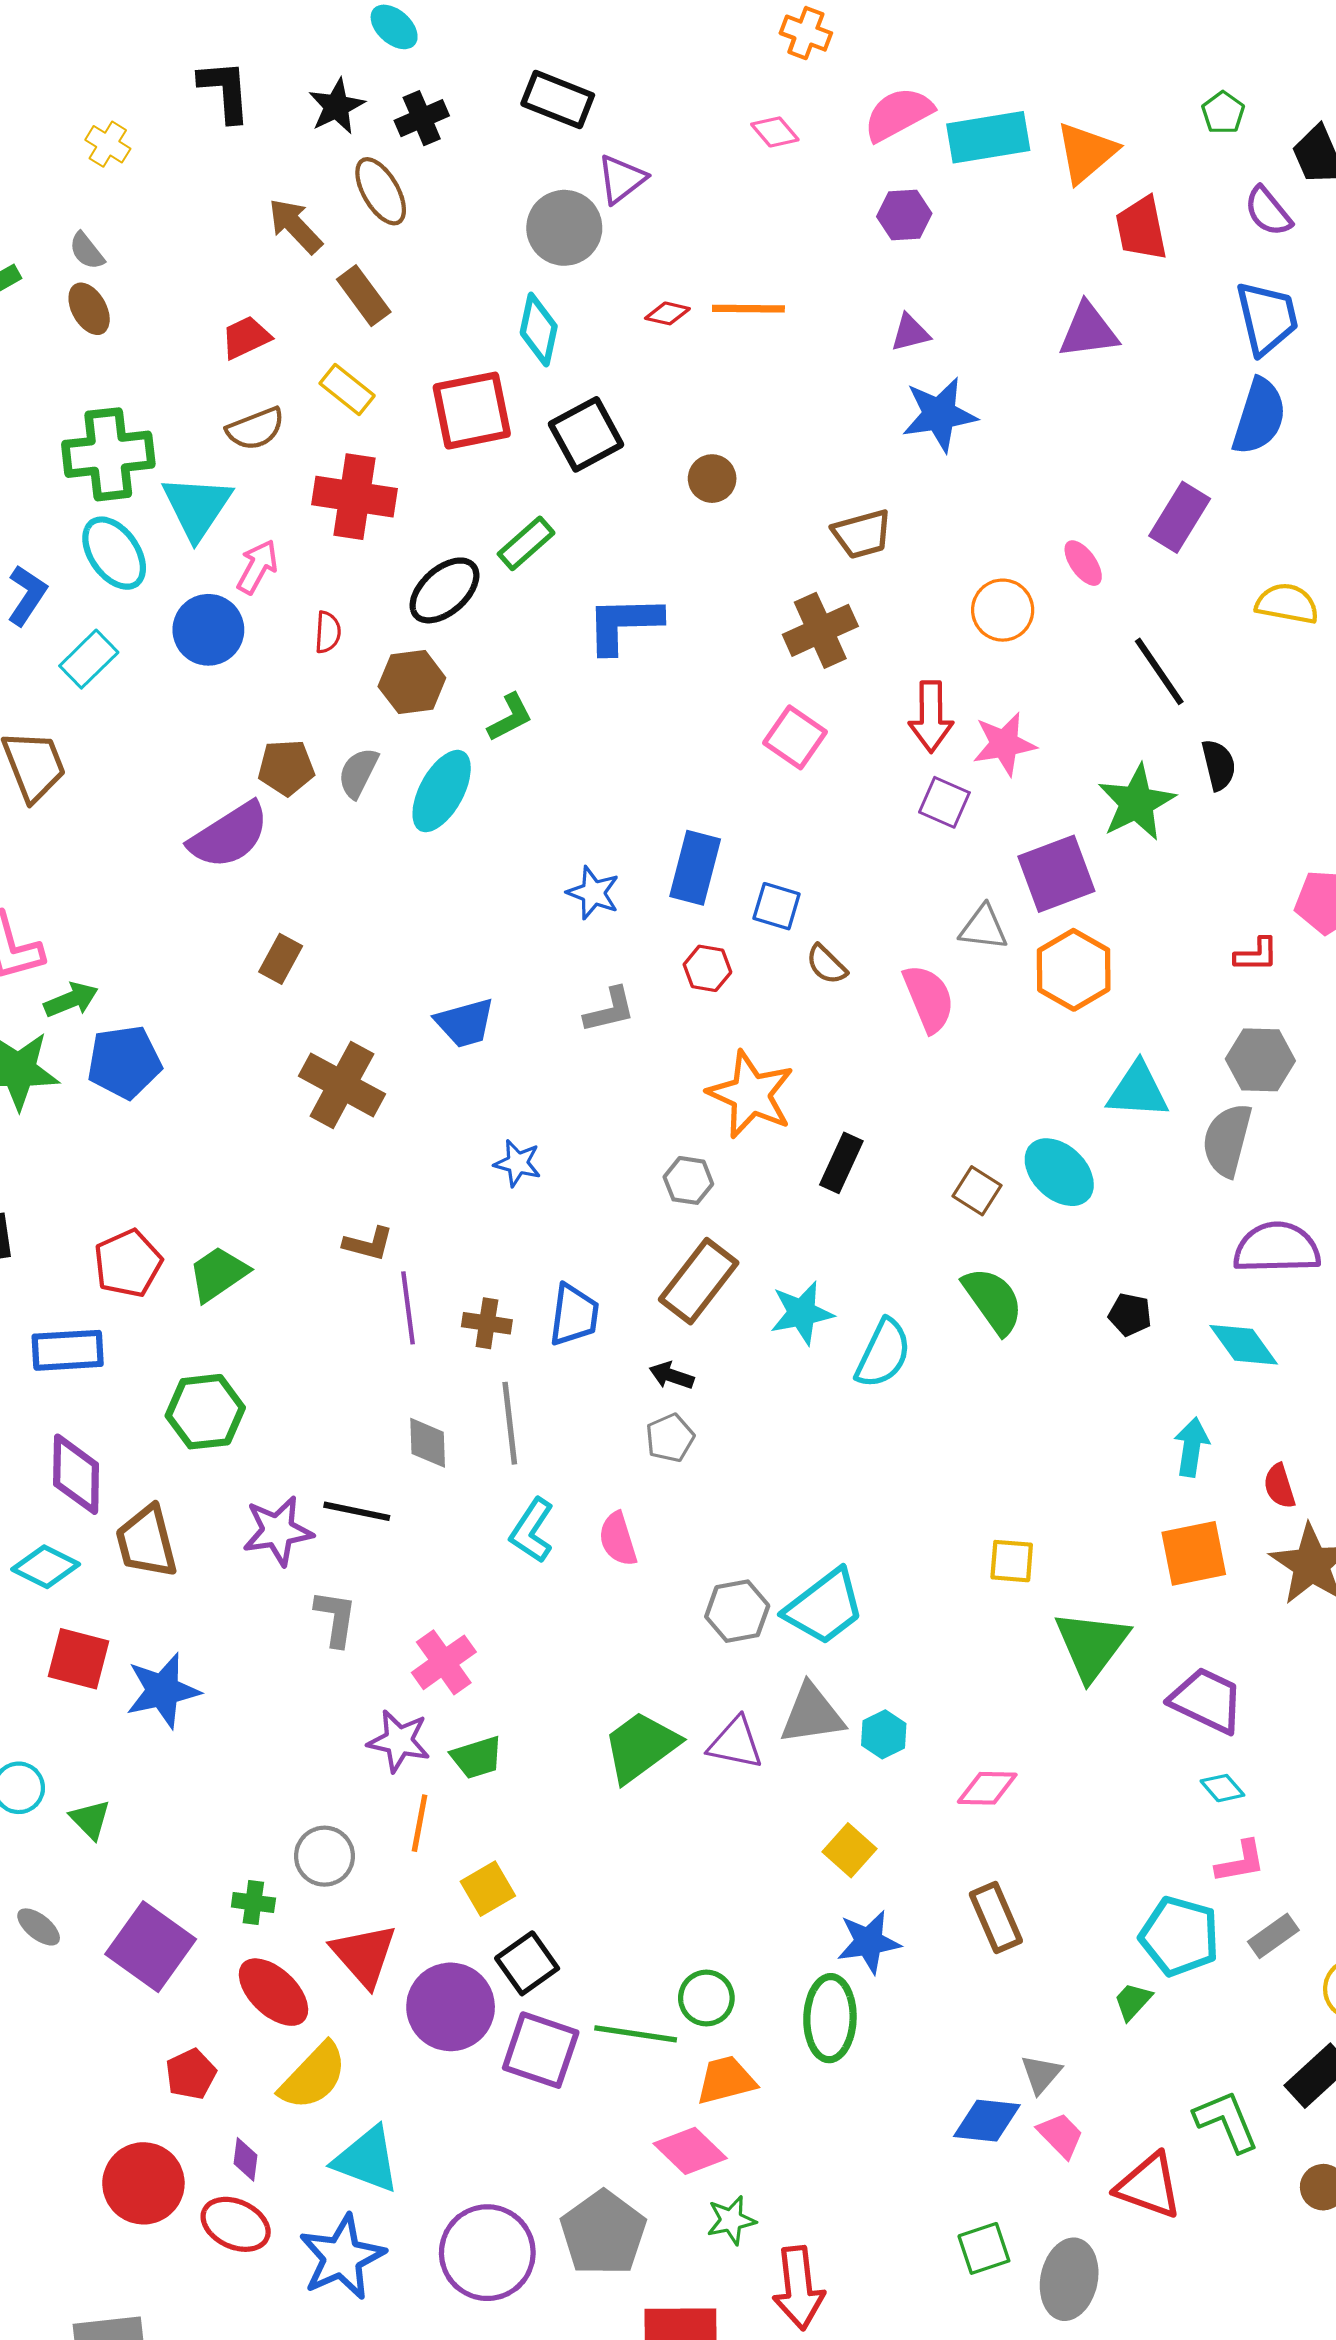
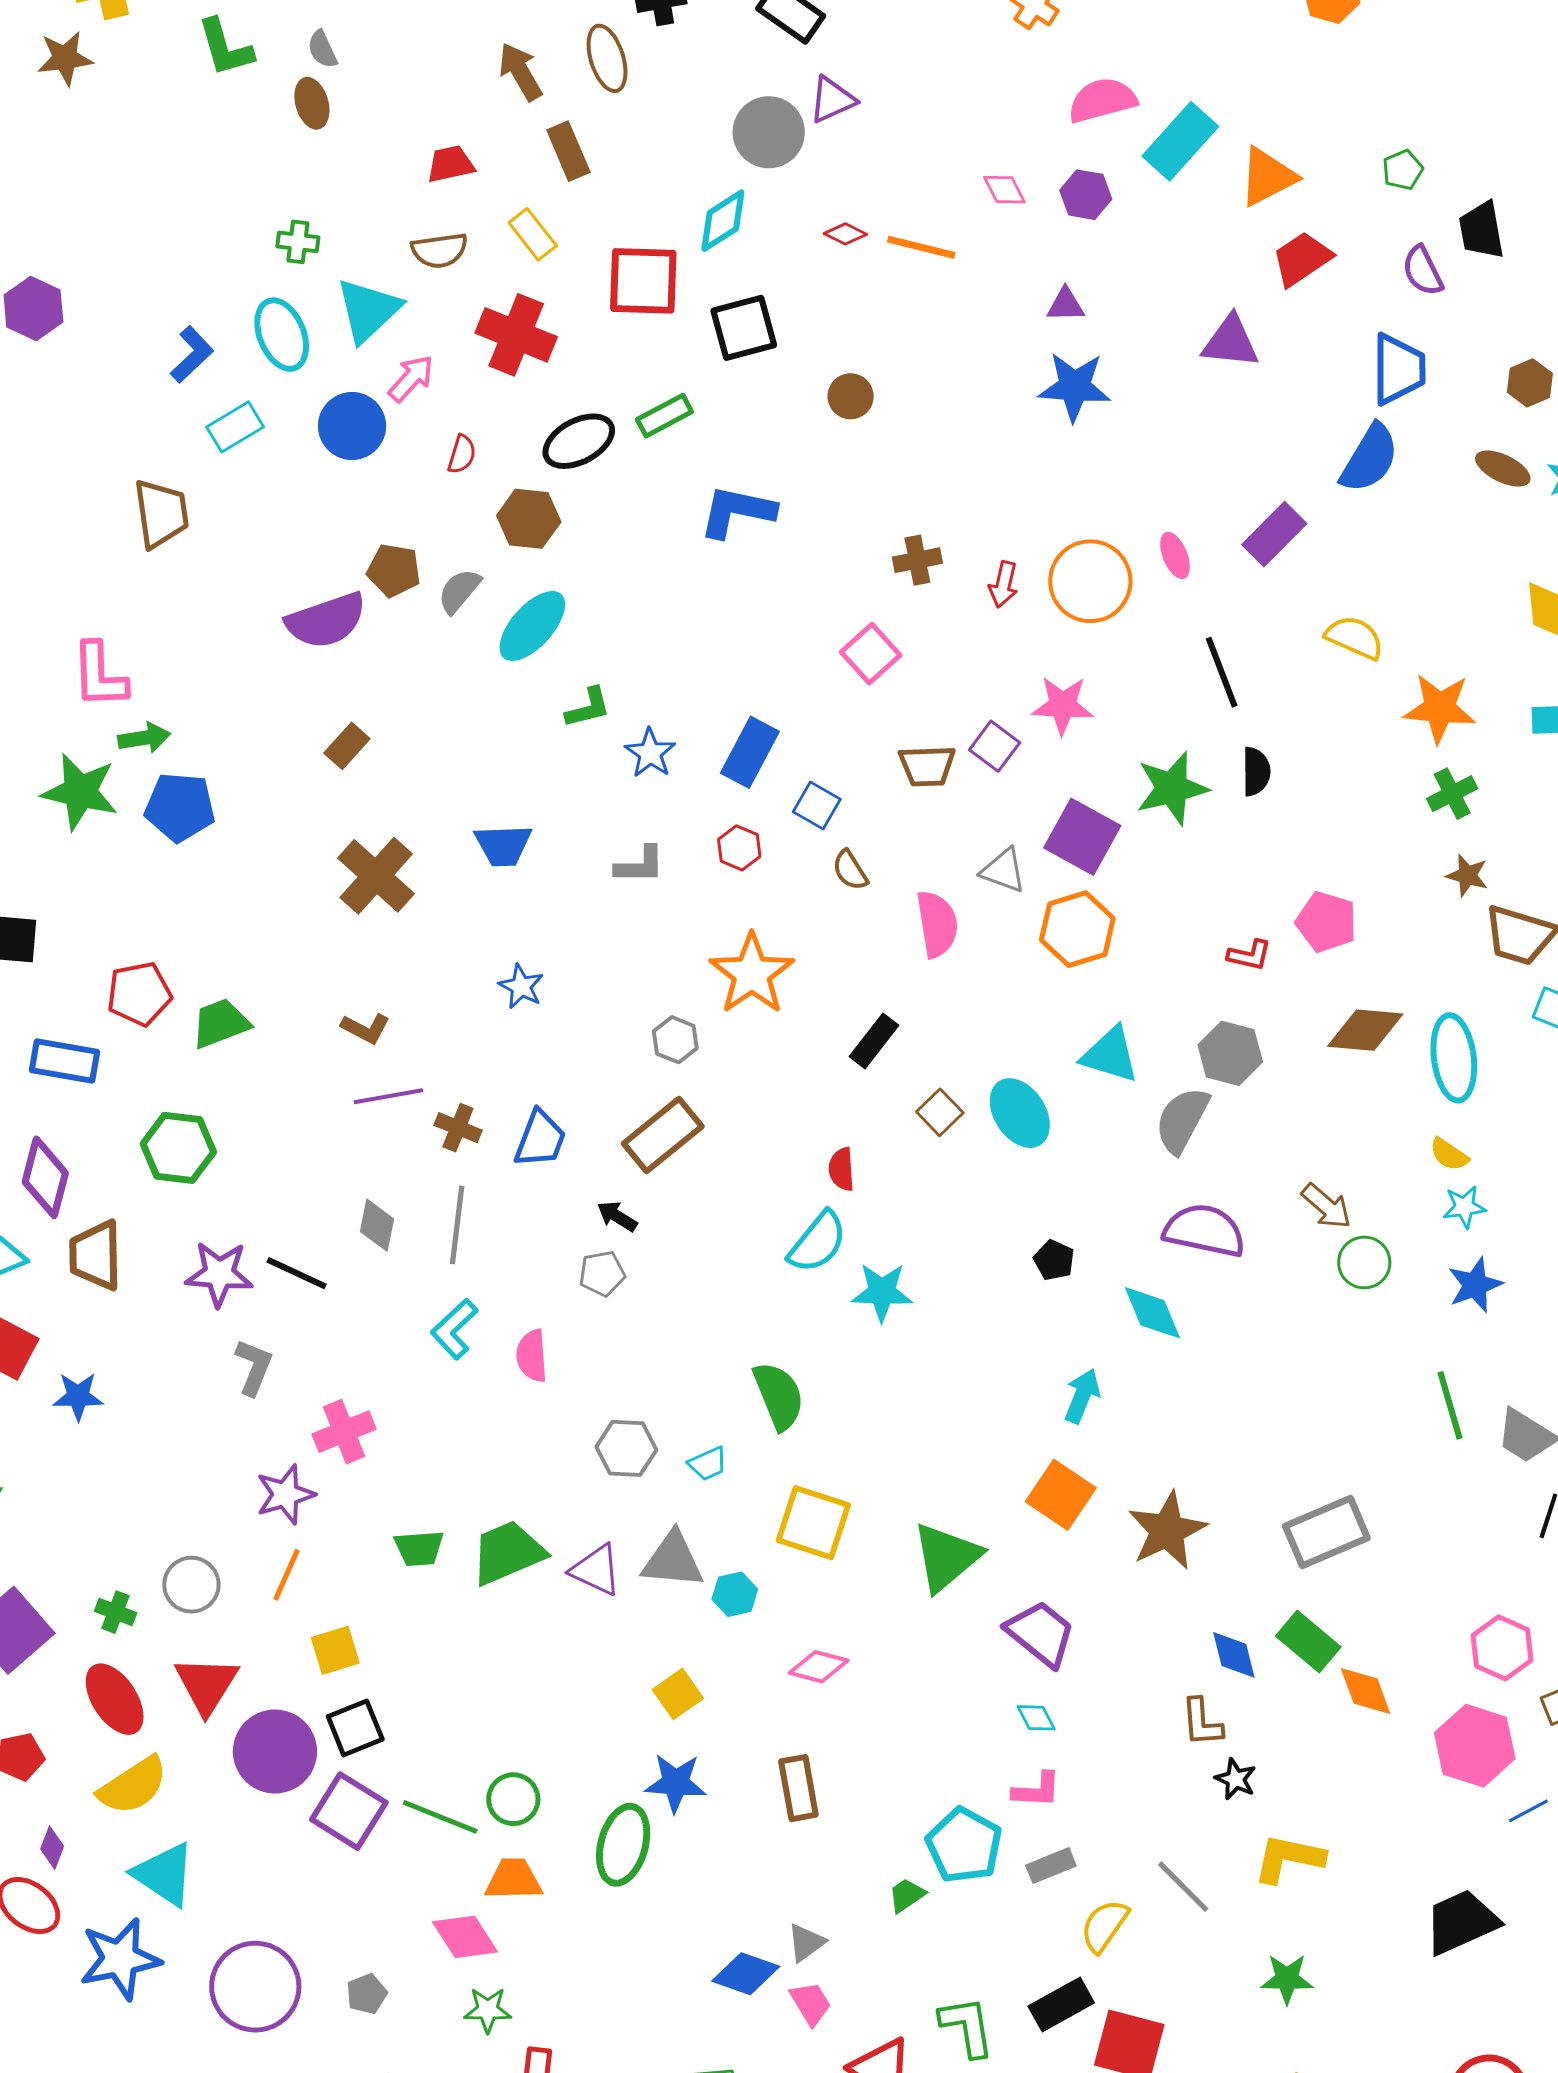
pink diamond: (775, 132) -> (1004, 190), moved
cyan rectangle: (988, 137) -> (1180, 141), turned -52
red trapezoid: (1141, 228) -> (1302, 259), turned 54
cyan diamond: (539, 330) -> (723, 221), turned 32
green cross: (108, 454) -> (298, 242), size x0.5
brown trapezoid: (862, 534) -> (927, 766), moved
orange circle: (1003, 610) -> (1090, 581), size x1.4
brown cross: (820, 630) -> (917, 560), size x0.7
green L-shape: (510, 717) -> (588, 708), moved
red arrow: (931, 717) -> (1003, 584), moved, size x0.7
purple square: (1056, 874) -> (1082, 837), turned 36
black rectangle: (841, 1163) -> (874, 1041), moved
green semicircle: (993, 1301) -> (779, 1396), moved
purple line: (408, 1308) -> (388, 1096), turned 74
cyan star: (802, 1313) -> (882, 1292), moved
red semicircle: (1279, 1486) -> (842, 1169), moved
orange square: (1194, 1553) -> (1061, 1495), turned 32
yellow square: (1012, 1561) -> (813, 1523), moved, size x1.6
cyan trapezoid: (825, 1607) -> (708, 1464), size x0.5
blue star: (163, 1691) -> (78, 1396), size x0.7
purple star: (399, 1741) -> (285, 1494), turned 30
green trapezoid: (477, 1757) -> (419, 1548), moved
gray pentagon: (603, 2233) -> (367, 1994), size x0.5

